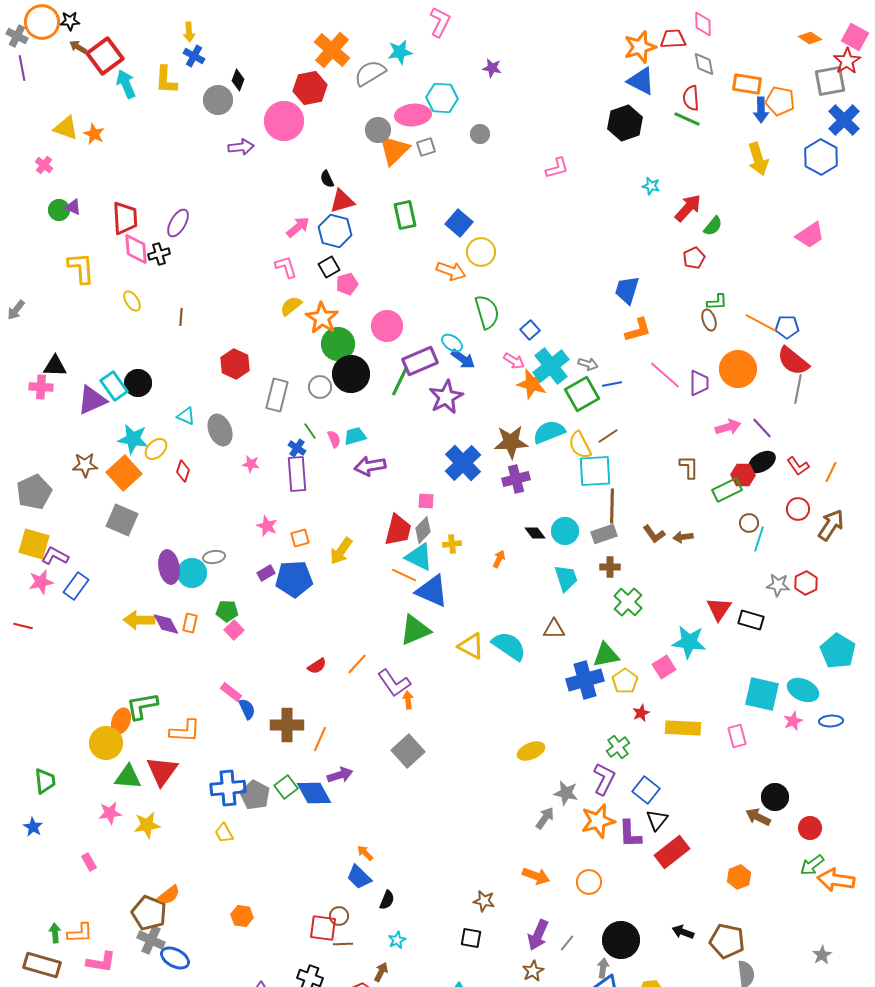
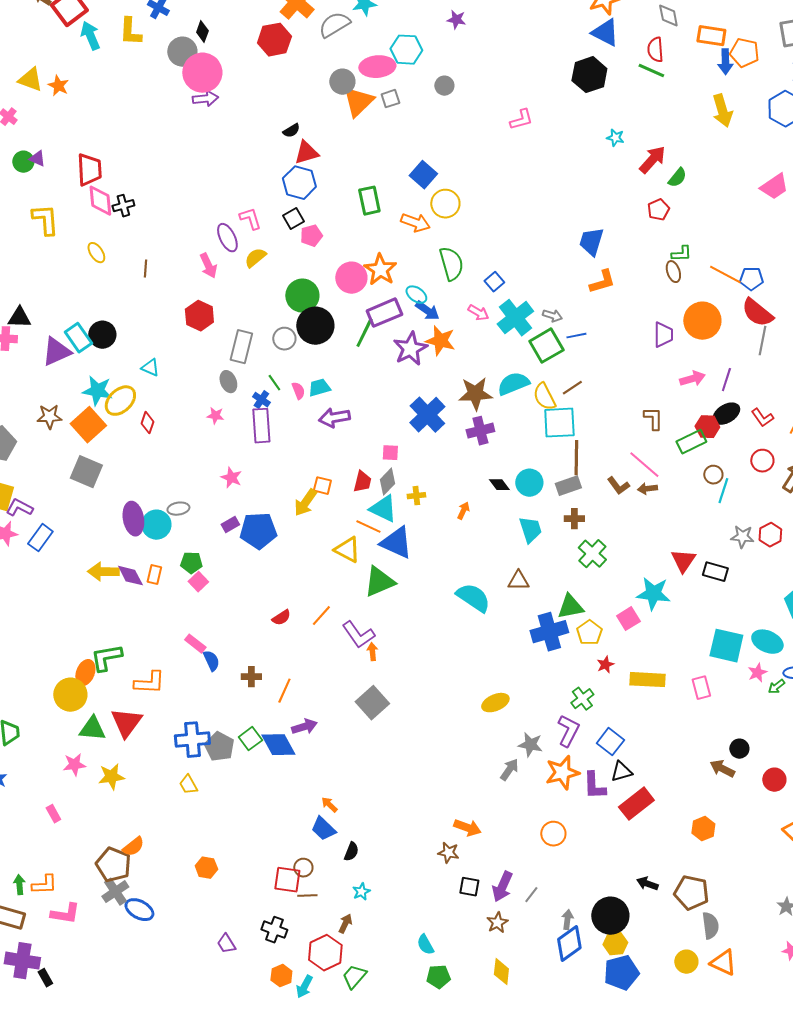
pink circle: (284, 121) -> (202, 73), moved
black semicircle: (327, 179) -> (291, 131), turned -96
green rectangle: (405, 215) -> (369, 201), moved
purple ellipse: (178, 223) -> (227, 238), moved, turned -56
pink arrow: (298, 227) -> (208, 266), moved, turned 105
orange star: (322, 318) -> (380, 270), moved
pink line: (665, 375) -> (644, 465), moved
orange star: (532, 384) -> (440, 341), moved
purple line: (762, 428) -> (726, 380), turned 60
gray ellipse: (220, 430) -> (228, 382), moved, size x0.7
yellow ellipse: (156, 449) -> (120, 401), size x1.4
red trapezoid: (398, 530) -> (362, 482), size x0.7
orange square: (300, 538) -> (322, 486), moved, turned 30
yellow triangle: (471, 646) -> (347, 550), moved
brown cross: (287, 725) -> (251, 677), size x0.6
black circle: (775, 797) -> (739, 749), size x0.7
black triangle: (657, 820) -> (621, 772), turned 35
green arrow: (812, 865) -> (776, 687), moved, size x0.7
orange arrow: (536, 876) -> (467, 828), moved
black square: (471, 938) -> (469, 887), moved
gray cross: (151, 940) -> (115, 892), turned 32
black circle: (621, 940) -> (610, 916), moved

